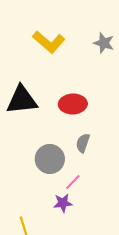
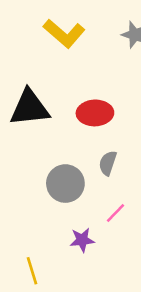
pink line: (73, 182) -> (115, 213), moved

